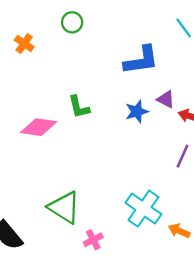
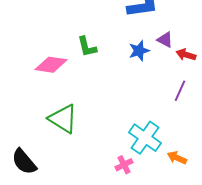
green triangle: (64, 207) -> (63, 119), moved
pink cross: (93, 240) -> (124, 165), moved

